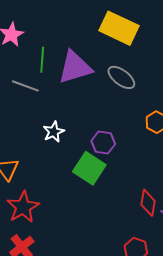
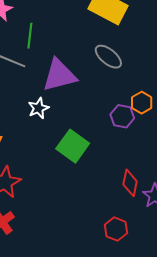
purple triangle: (75, 67) -> (59, 75), moved
purple hexagon: (103, 143) -> (122, 116), moved

